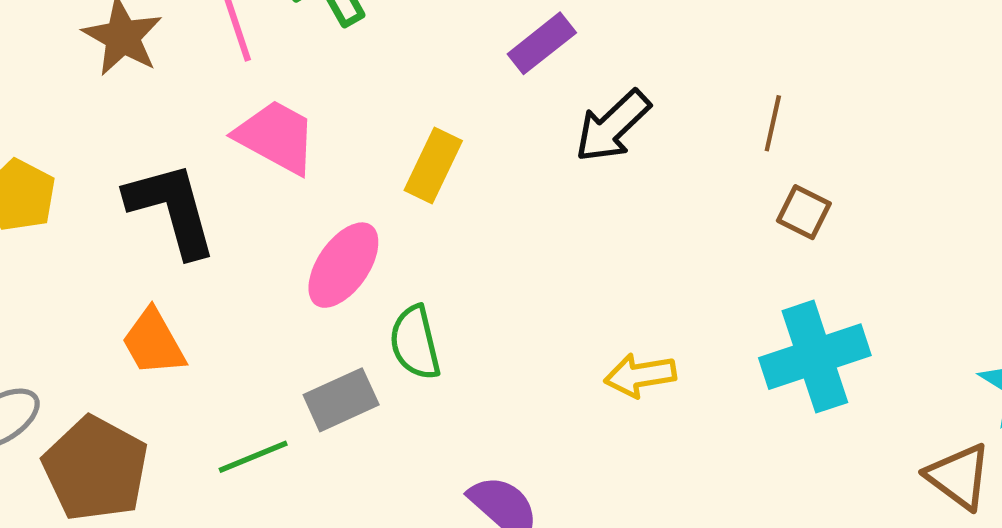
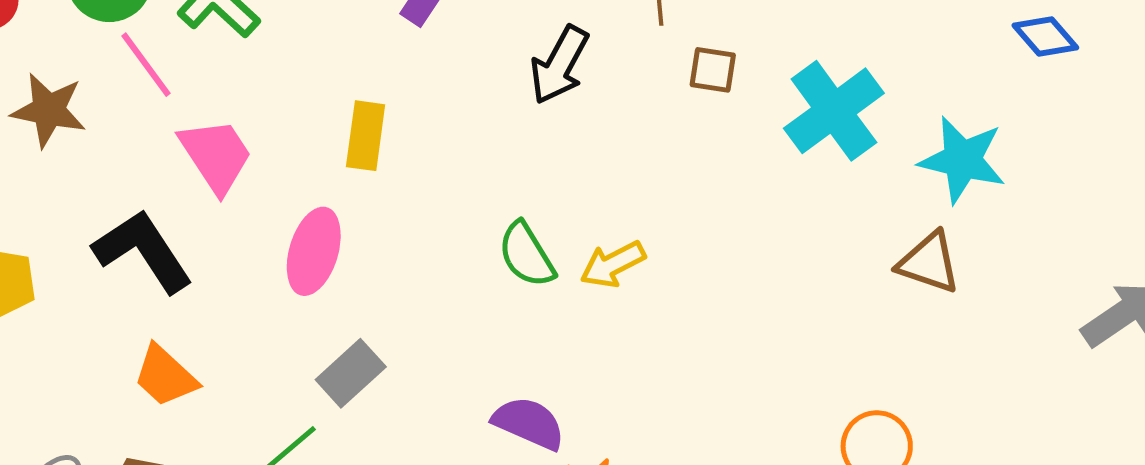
black arrow: (613, 126) -> (559, 65), moved
pink trapezoid: (276, 137) -> (216, 155), turned 46
green semicircle: (415, 343) -> (526, 255), moved
cyan cross: (815, 357) -> (834, 111), moved

